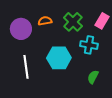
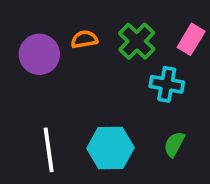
cyan hexagon: (59, 58) -> (111, 148), moved
white line: (26, 67) -> (49, 150), moved

